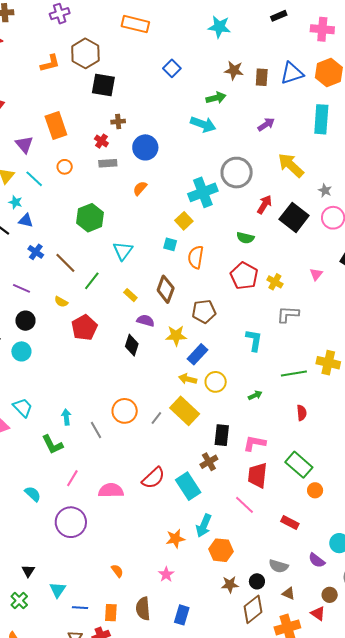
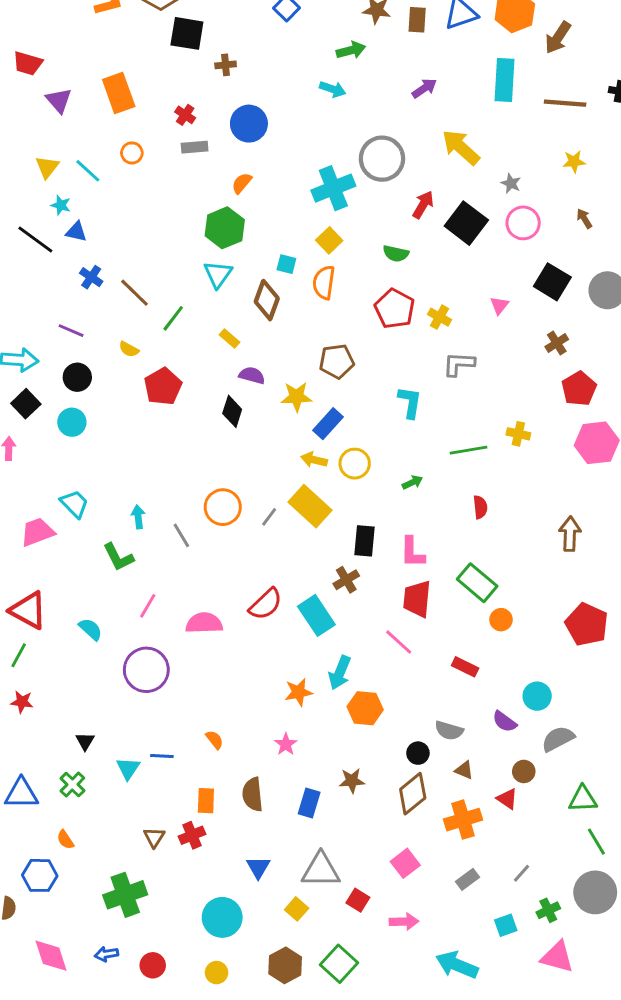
brown cross: (118, 122) -> (226, 65), moved
cyan arrow: (203, 124) -> (333, 89), size x0.7
purple triangle: (24, 144) -> (59, 100), moved
green hexagon: (90, 218) -> (225, 228), moved
yellow square: (184, 221) -> (329, 240), moved
brown diamond: (166, 289) -> (267, 300), moved
yellow cross: (328, 363) -> (518, 434), size x0.7
pink L-shape: (255, 443) -> (412, 552), turned -100
brown star: (230, 585) -> (352, 781), moved
blue line: (80, 608) -> (162, 756), moved

